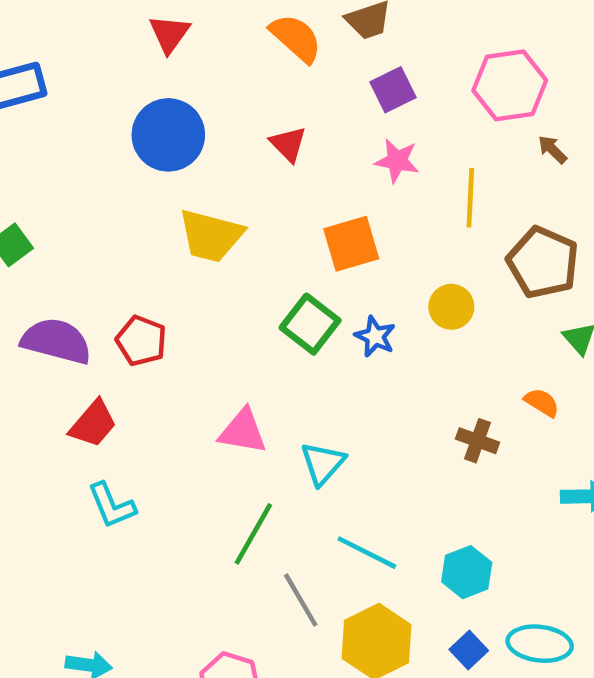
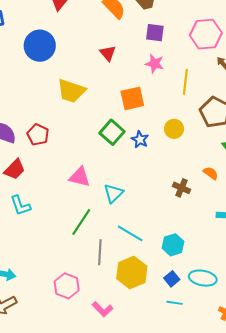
purple square: (393, 90) -> (155, 33), turned 30
blue circle: (168, 135) -> (40, 46), moved
gray line: (301, 600) -> (100, 252), turned 30

